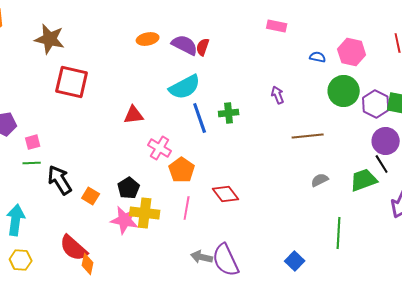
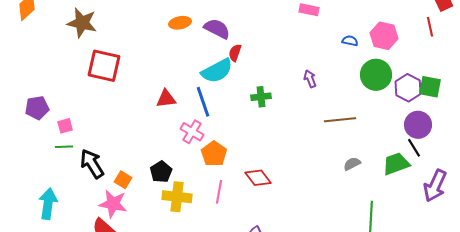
red semicircle: (203, 47) -> (235, 53), moved
blue line: (200, 118) -> (203, 102), moved
pink star: (125, 220) -> (113, 204), moved

